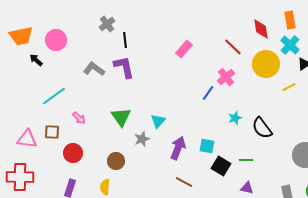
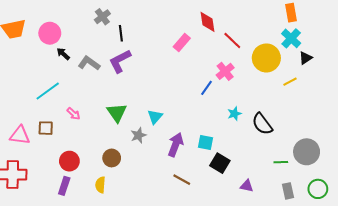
red diamond: (261, 29) -> (208, 22), moved
black arrow: (36, 60) -> (63, 54), moved
purple L-shape: (124, 67) -> (120, 61), turned -105
red circle: (73, 153) -> (69, 161), moved
green line: (246, 160) -> (281, 162), moved

